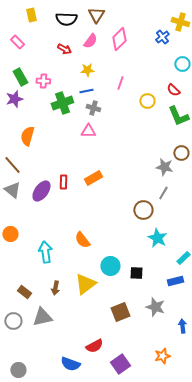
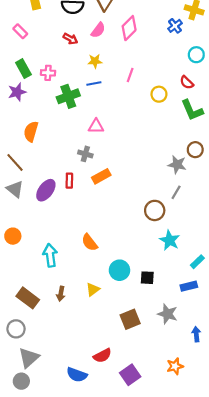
gray cross: (93, 108) -> (85, 154), moved
yellow triangle: (85, 284) -> (93, 289), size x0.6
brown rectangle: (24, 292) -> (28, 298), size x1.5
gray triangle: (42, 317) -> (29, 358), moved, turned -30

